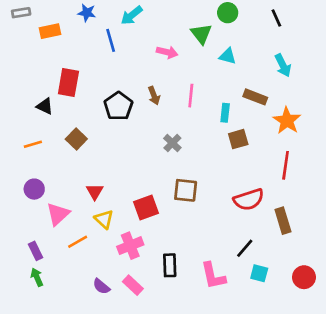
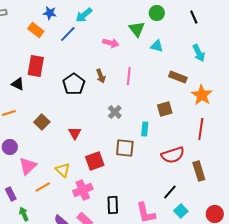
orange rectangle: (50, 31) -> (36, 30), moved, turned 49
blue line: (111, 40) -> (68, 34), turned 60
cyan rectangle: (225, 113) -> (145, 129), moved
brown square: (76, 139) -> (42, 122), moved
red triangle: (95, 192) -> (75, 133), moved
cyan square: (259, 273) -> (181, 211), turned 32
green arrow: (37, 277) -> (24, 214), moved

